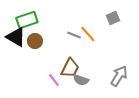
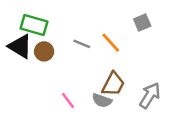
green rectangle: (27, 20) -> (34, 25), turned 35
gray line: (74, 35) -> (82, 44), moved
brown trapezoid: (70, 68) -> (113, 84), moved

